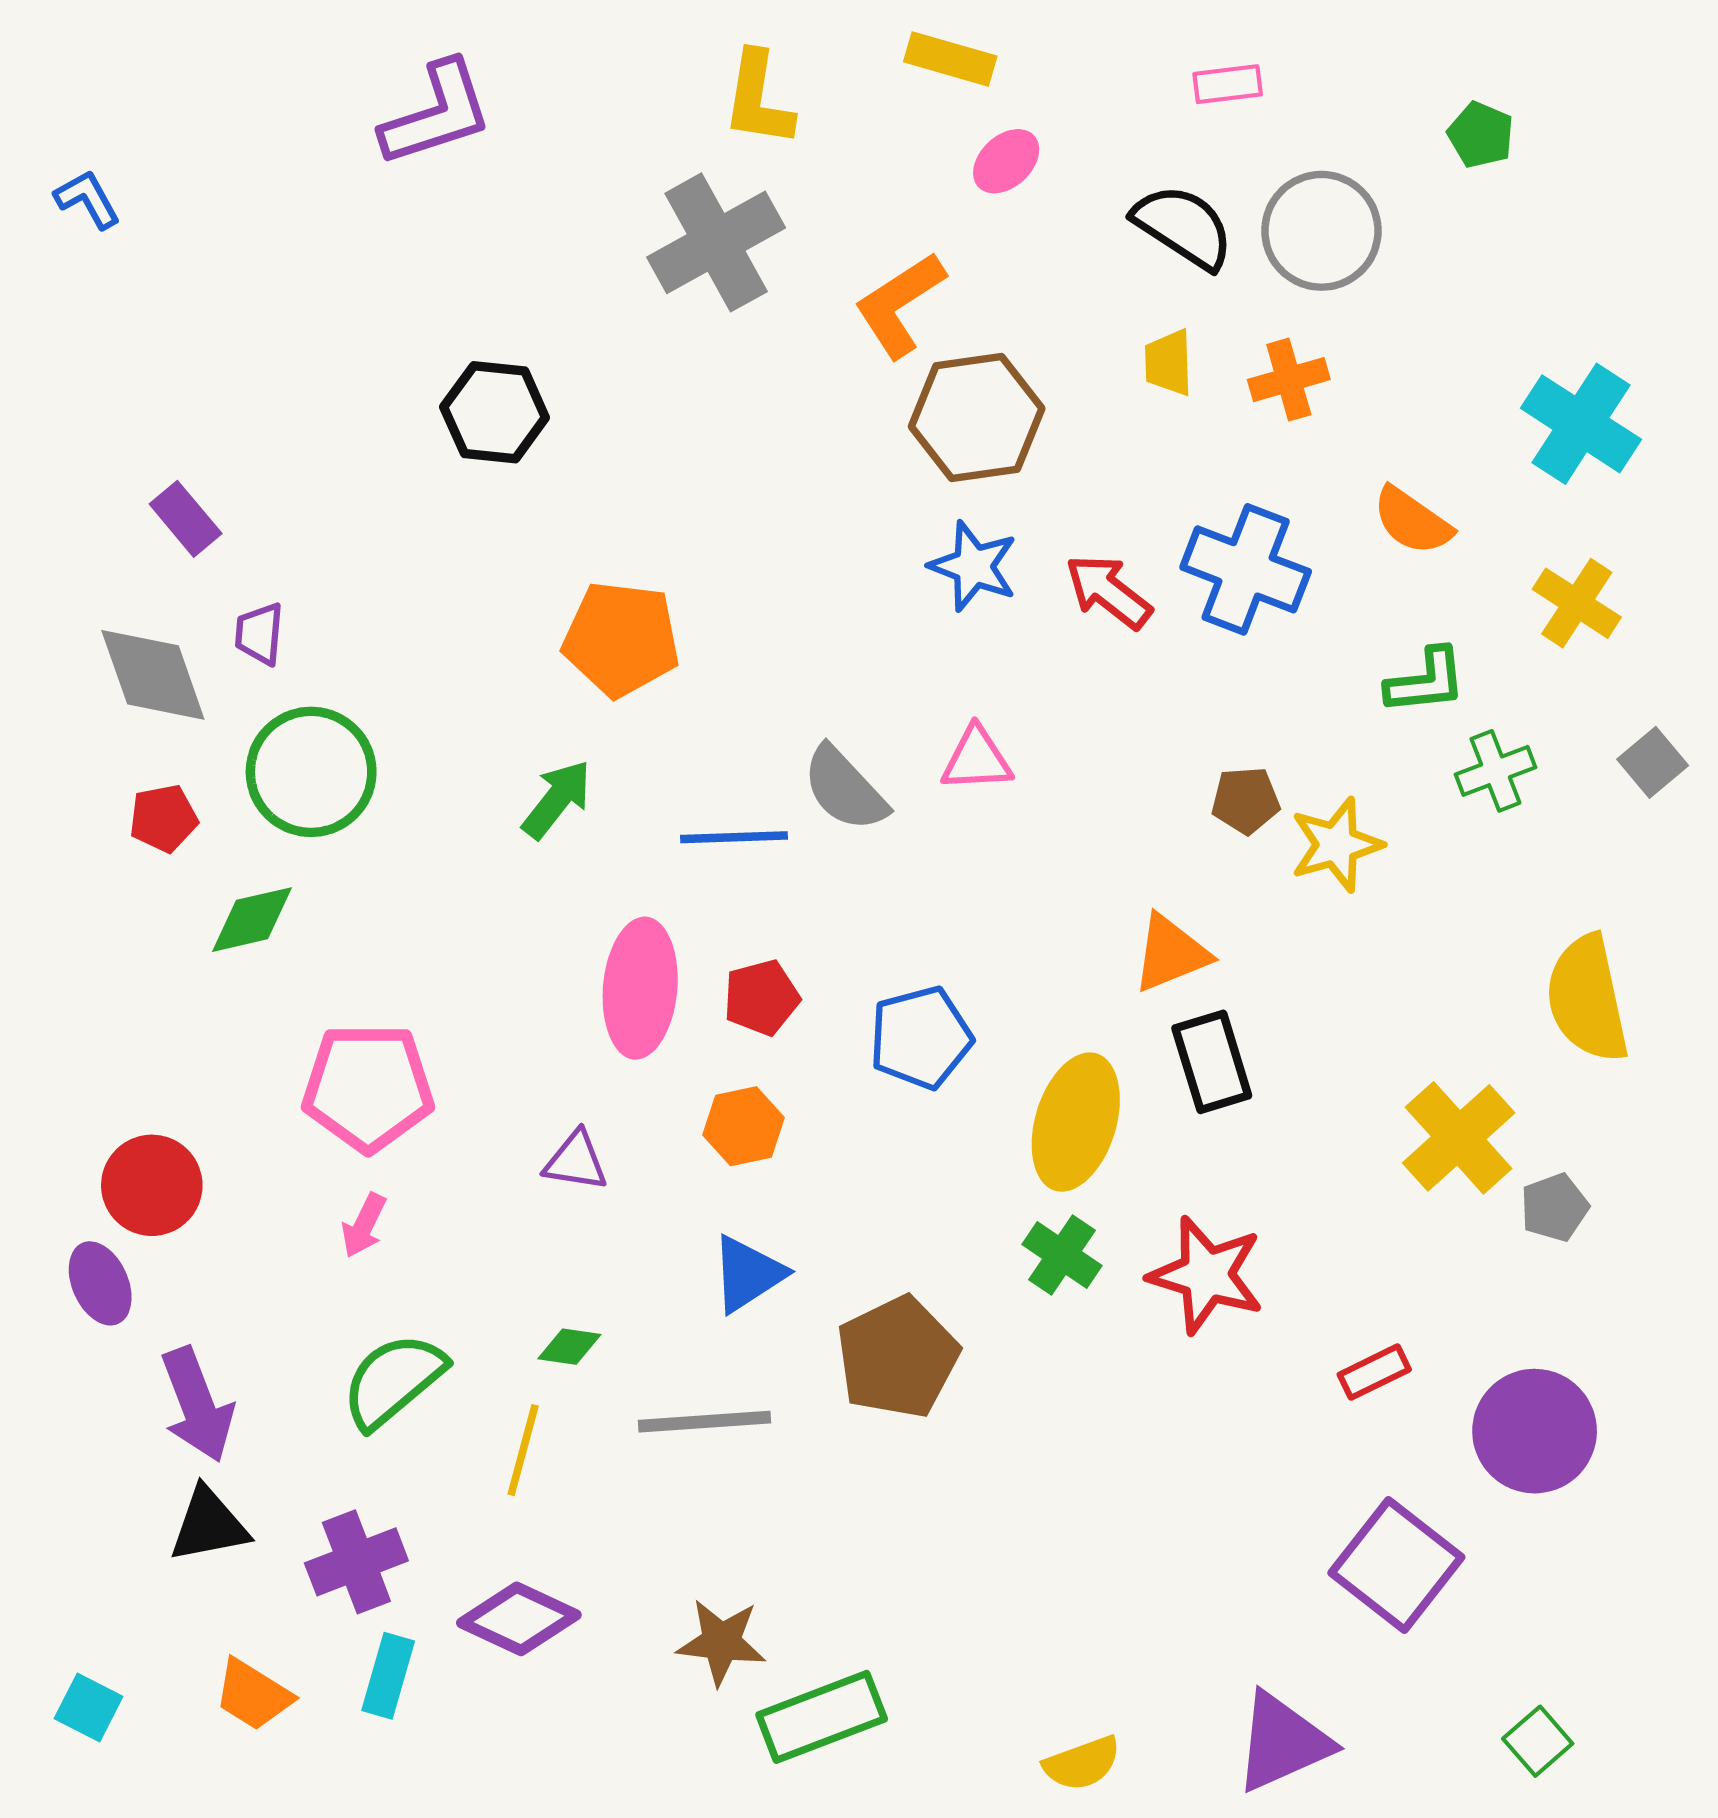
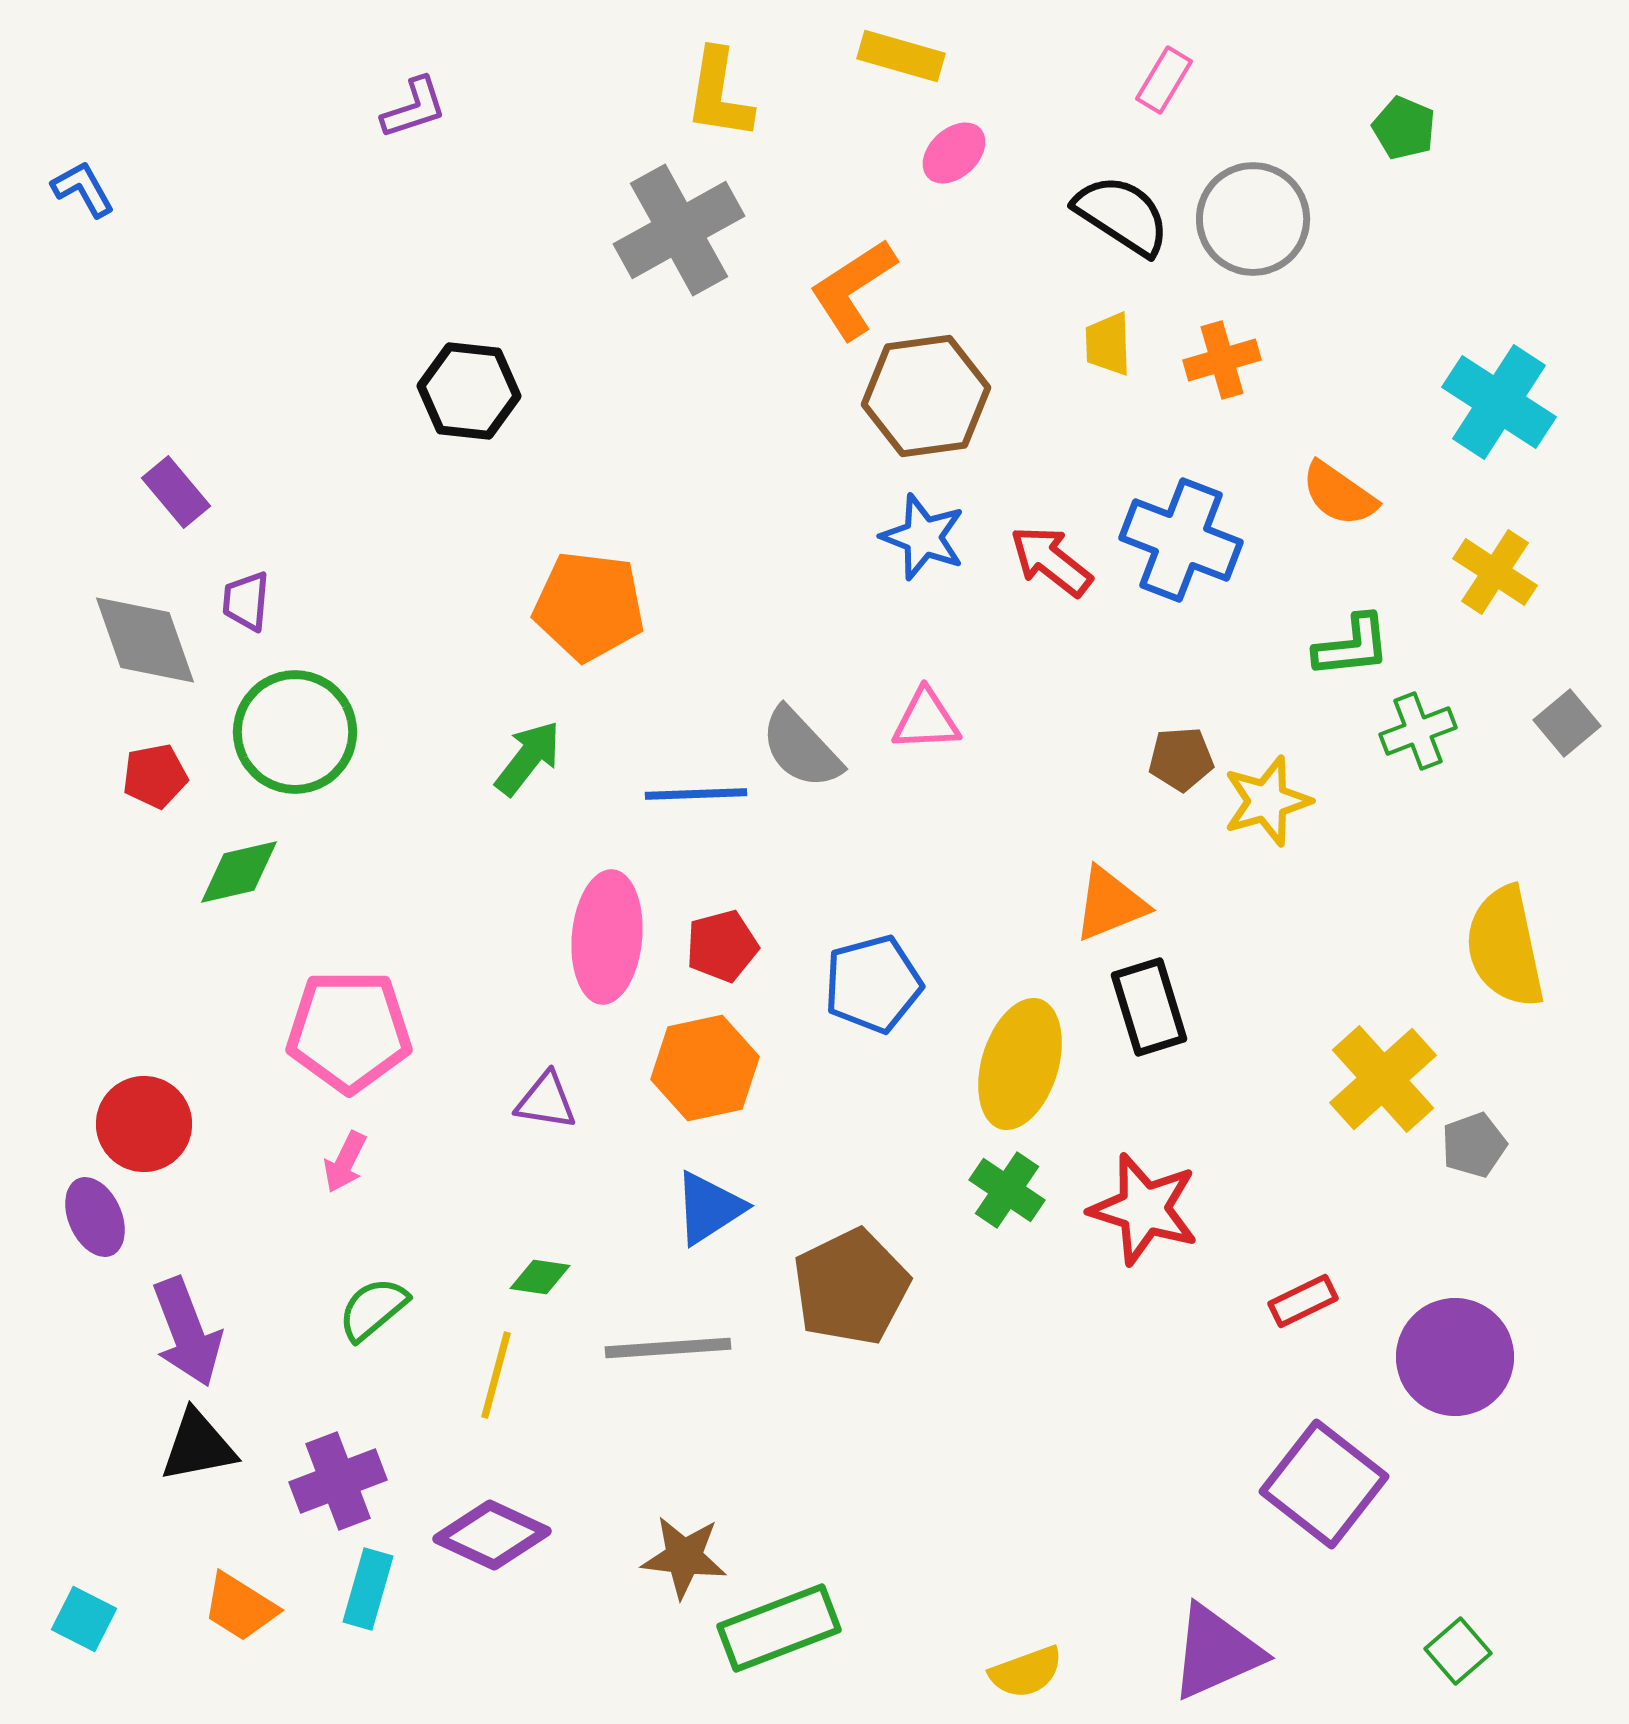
pink rectangle: (1228, 84) -> (1164, 80), turned -52
purple L-shape: (437, 114) -> (414, 108), size x0.6
orange hexagon: (744, 1126) -> (705, 1068), size x1.4
green semicircle: (393, 1380) -> (373, 1309), size x0.7

